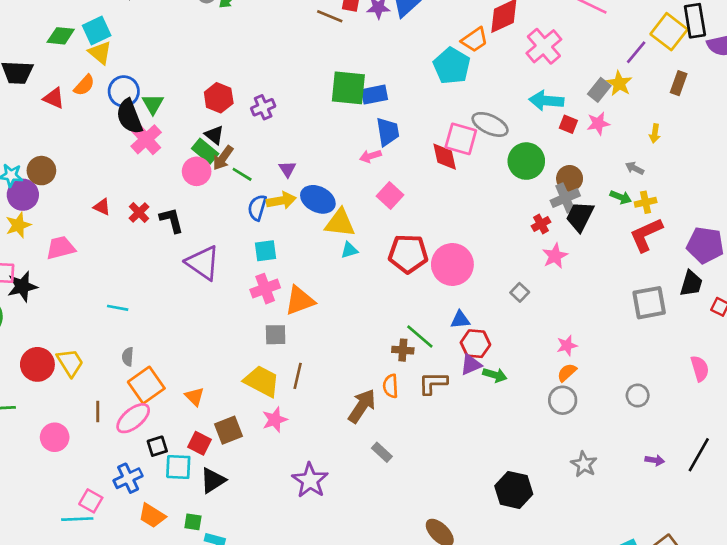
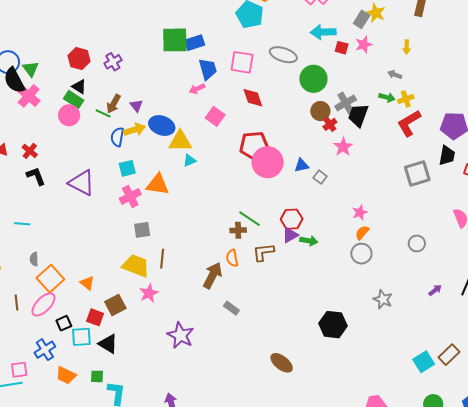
pink square: (461, 139) -> (242, 62), moved
red diamond: (445, 157) -> (253, 98), moved
brown arrow: (223, 158) -> (113, 104), moved
brown circle: (570, 178) -> (320, 111), moved
black L-shape: (172, 220) -> (36, 176), moved
red pentagon: (408, 254) -> (254, 146), moved
orange triangle: (300, 301) -> (158, 184), moved, turned 35
blue triangle: (460, 320) -> (301, 165), moved
purple arrow: (655, 460) -> (435, 290), turned -40
black triangle: (213, 480) -> (108, 344), turned -50
pink square: (91, 501) -> (19, 370), turned -30

